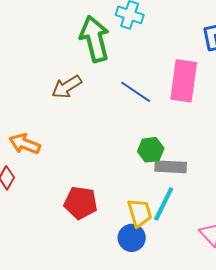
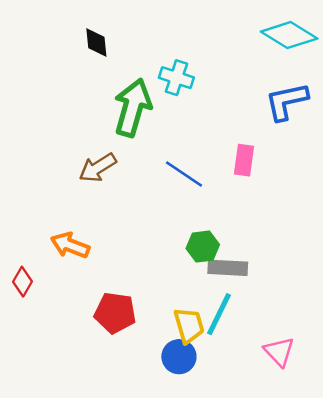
green arrow: (95, 39) -> (133, 108), turned 30
pink rectangle: (184, 81) -> (244, 160), size x0.6
orange arrow: (25, 144) -> (70, 245), moved

